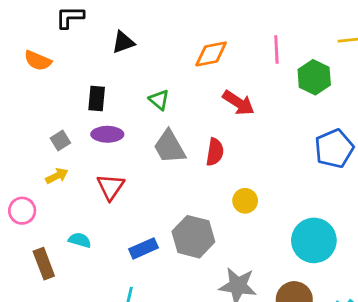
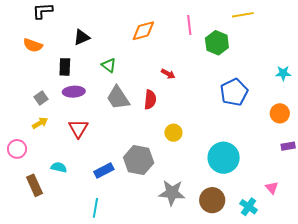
black triangle: (123, 42) -> (82, 37), moved
orange semicircle: (38, 61) -> (33, 45), moved
red arrow: (238, 103) -> (168, 74), moved, size x0.6

